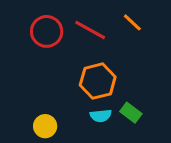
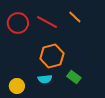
cyan semicircle: (101, 116) -> (45, 79), moved

